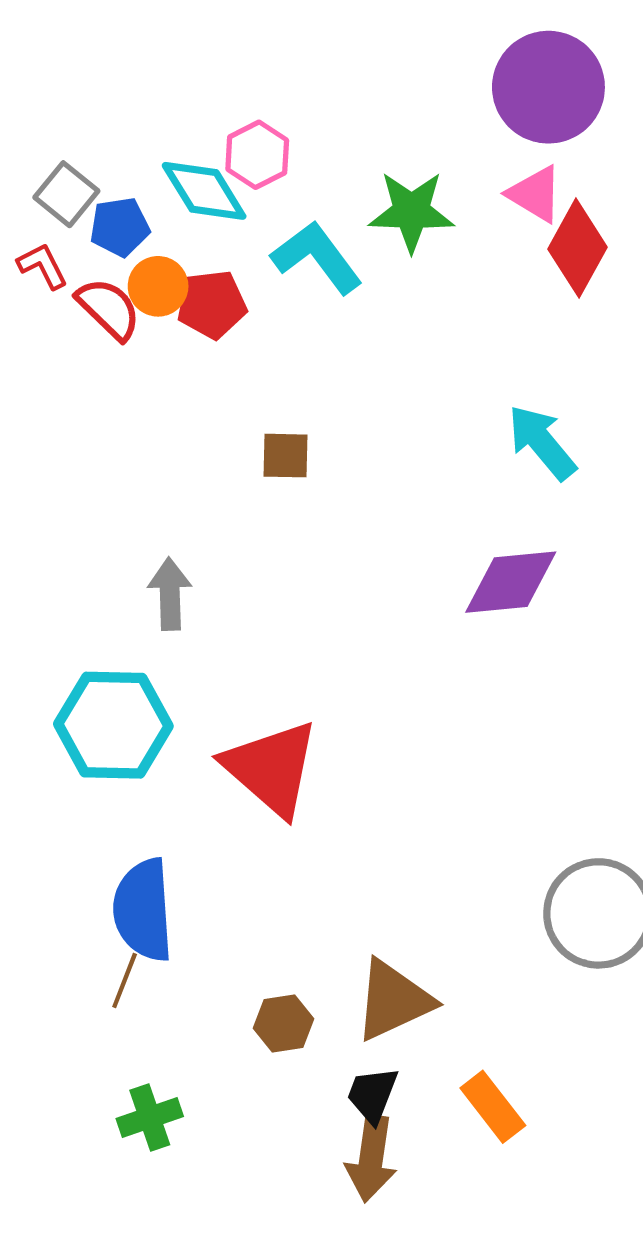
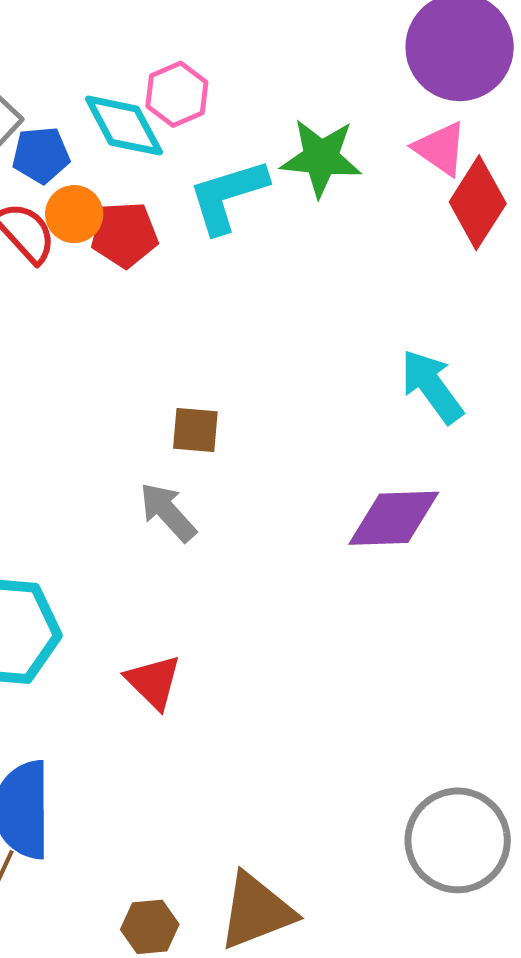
cyan L-shape: (317, 257) -> (228, 196), turned -74
brown square: (285, 456) -> (195, 430), moved
gray arrow: (170, 594) -> (168, 512), moved, turned -44
red triangle: (271, 768) -> (153, 682), size x0.6

